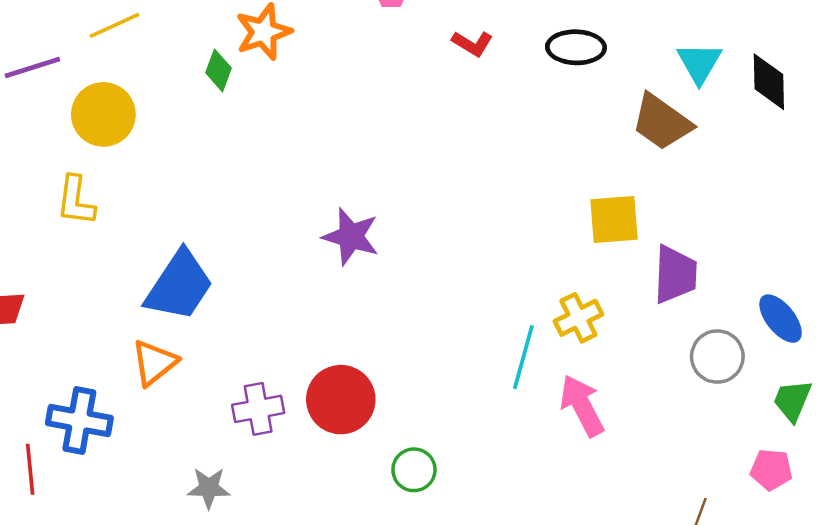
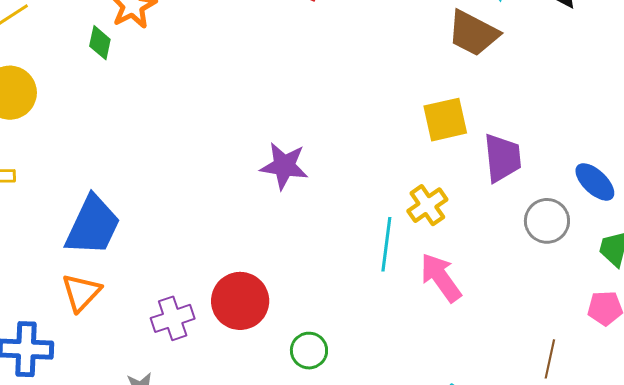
purple star: (351, 237) -> (284, 166), moved

